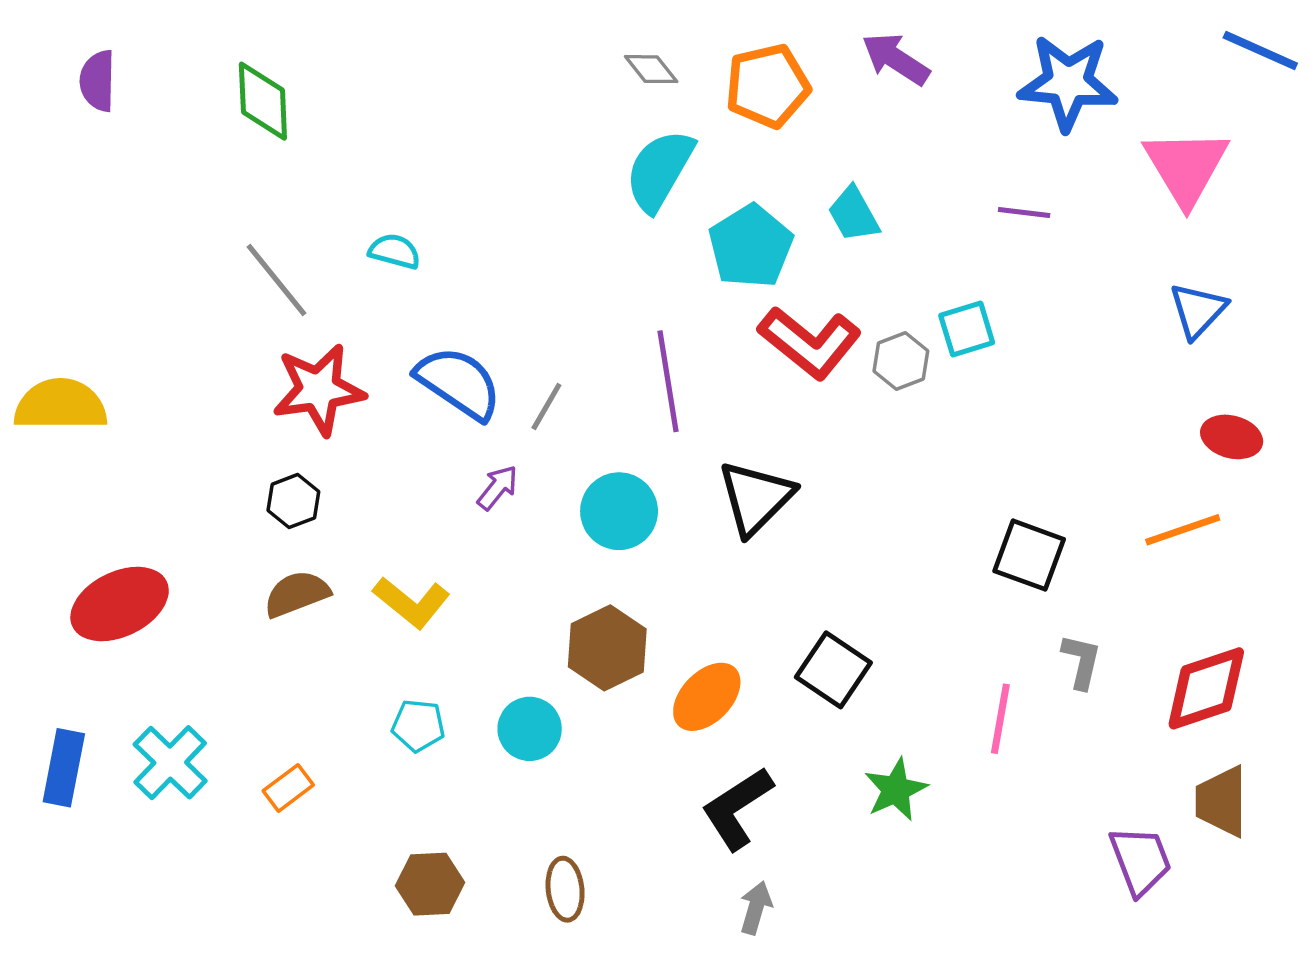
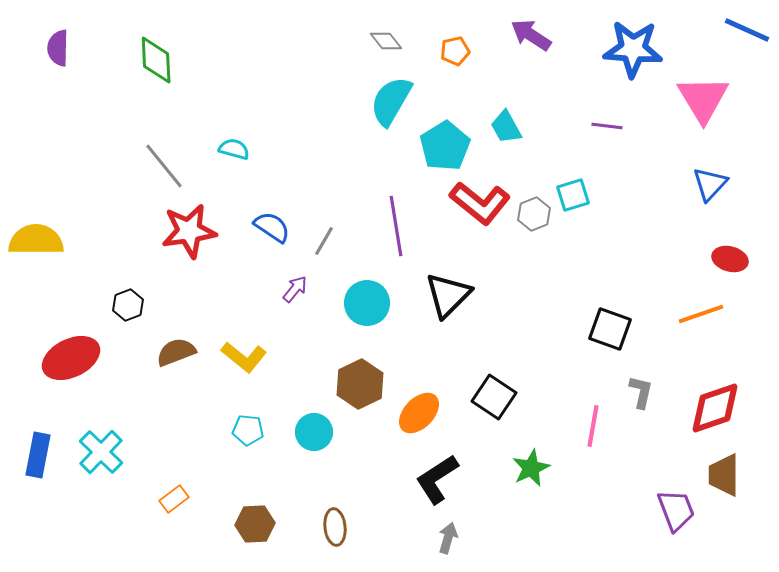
orange pentagon: (768, 86) -> (455, 51), size x0.6
blue semicircle: (459, 383) -> (272, 227), size x0.7
black hexagon: (293, 501) -> (128, 305), moved
orange rectangle: (288, 788) -> (174, 499), moved

